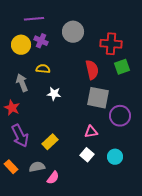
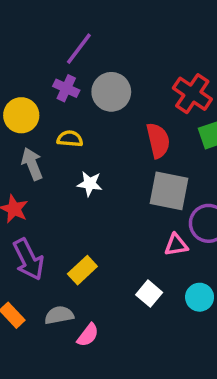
purple line: (34, 19) -> (79, 49), moved, turned -48
gray circle: (73, 32) -> (111, 92), moved
red cross: (111, 44) -> (192, 94), turned 30
yellow circle: (21, 45) -> (21, 115), moved
pink triangle: (91, 132) -> (176, 245), moved

